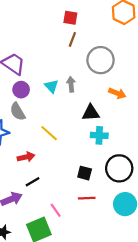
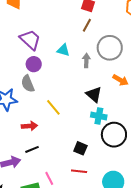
gray arrow: (71, 84) -> (86, 60), moved
cyan triangle: (51, 86) -> (63, 50), moved, turned -40
black triangle: (91, 113) -> (94, 94), turned 36
black circle: (119, 168) -> (114, 135), moved

